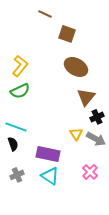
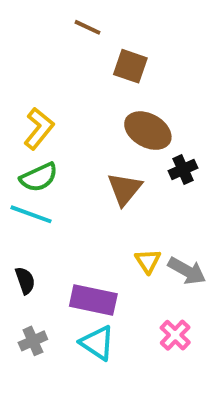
brown triangle: (86, 97) -> (125, 189), moved
black cross: (97, 117) -> (183, 169), moved
cyan line: (16, 127) -> (31, 214), moved

